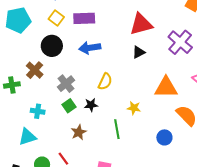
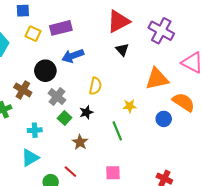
black circle: (52, 46) -> (45, 71), moved
black triangle: (139, 52) -> (122, 50), turned -32
blue circle: (164, 137) -> (164, 119), moved

